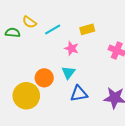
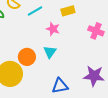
blue triangle: (79, 94) -> (60, 86), moved

